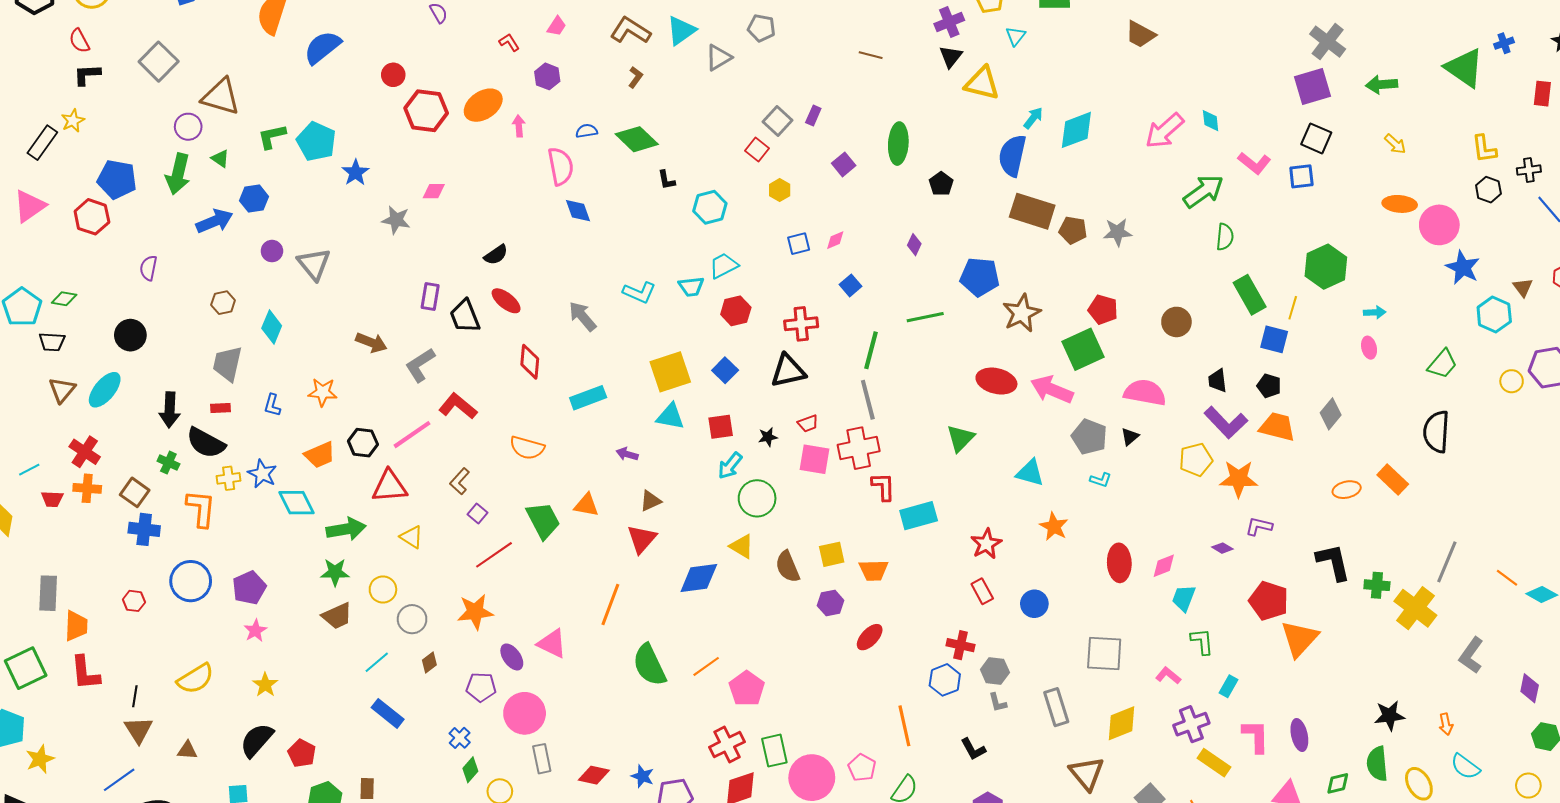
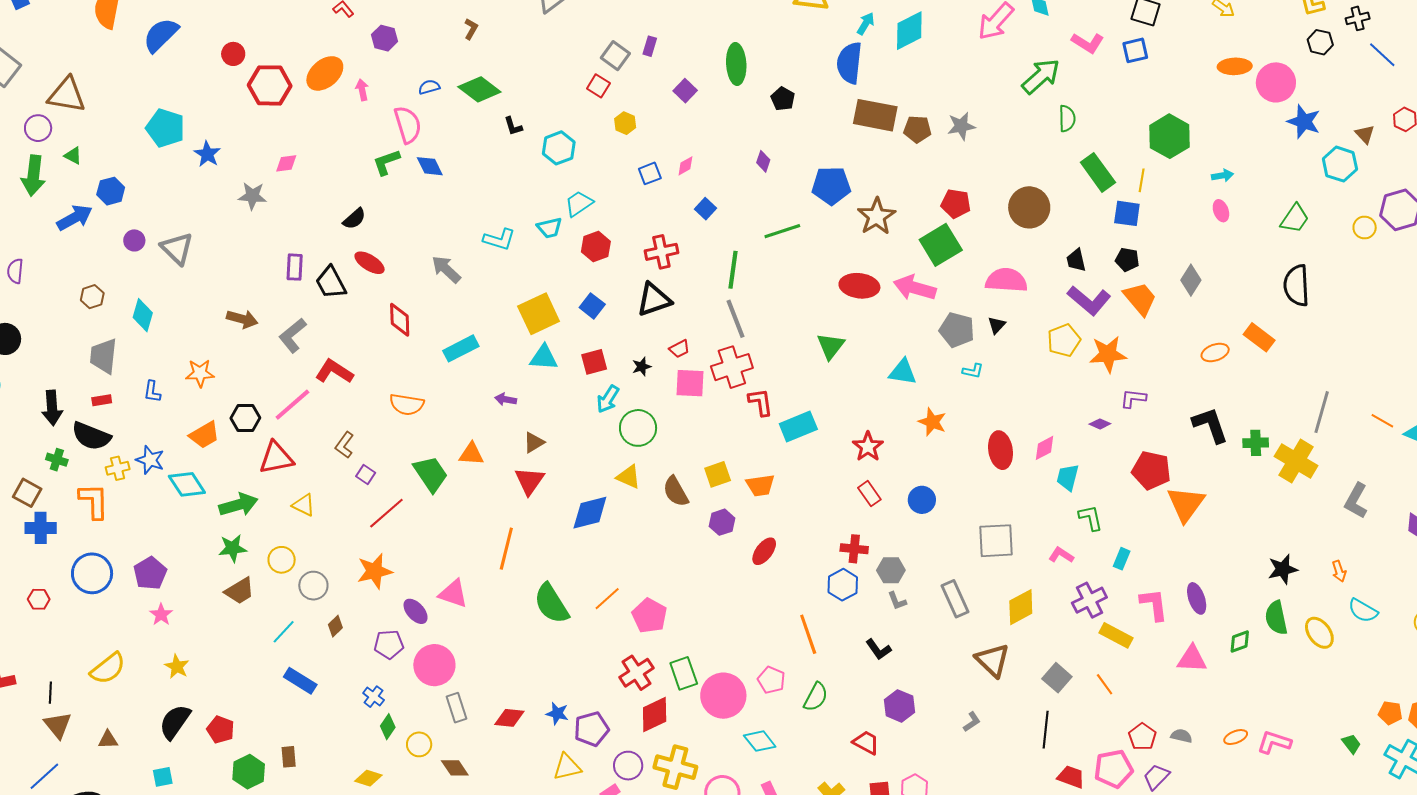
green L-shape: (272, 136) -> (386, 162), moved
brown circle: (1176, 322) -> (1029, 207), size x1.4
orange trapezoid: (1277, 427) -> (1140, 299), turned 42

